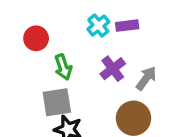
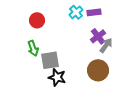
green arrow: (63, 67) -> (33, 48), moved
purple cross: (113, 69) -> (98, 36), moved

